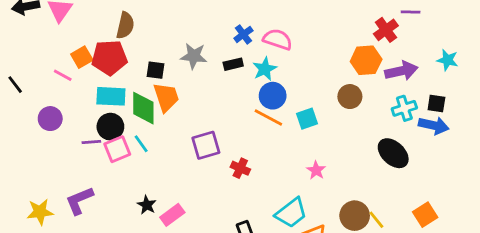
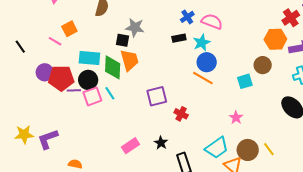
gray star: (194, 56) -> (135, 28), moved
red pentagon: (109, 58) -> (61, 78), moved
cyan square: (307, 119) -> (245, 81), moved
purple L-shape: (79, 201) -> (48, 139), moved
black star: (147, 205) -> (161, 143), moved
yellow star: (40, 212) -> (24, 135), moved
brown circle: (355, 216) -> (248, 150), moved
yellow line: (376, 220) -> (269, 149), moved

